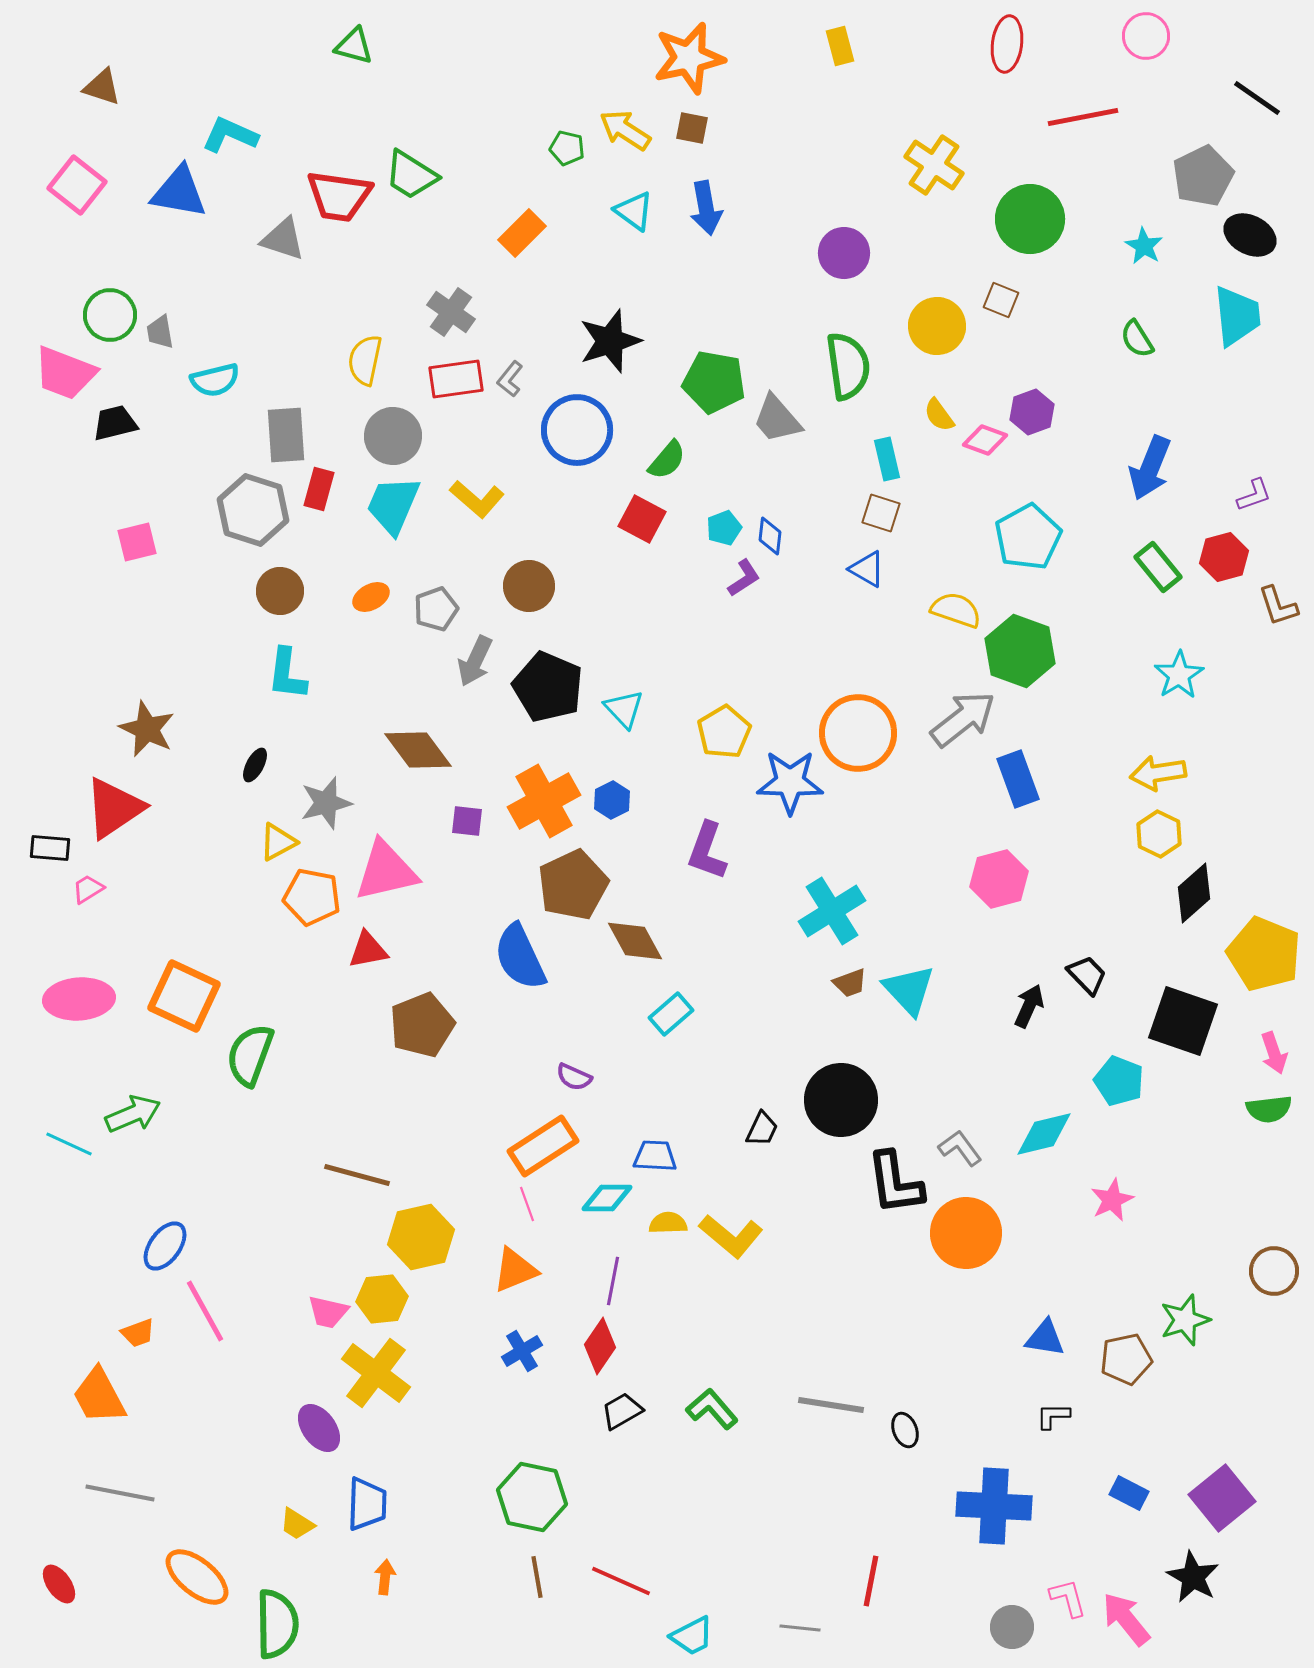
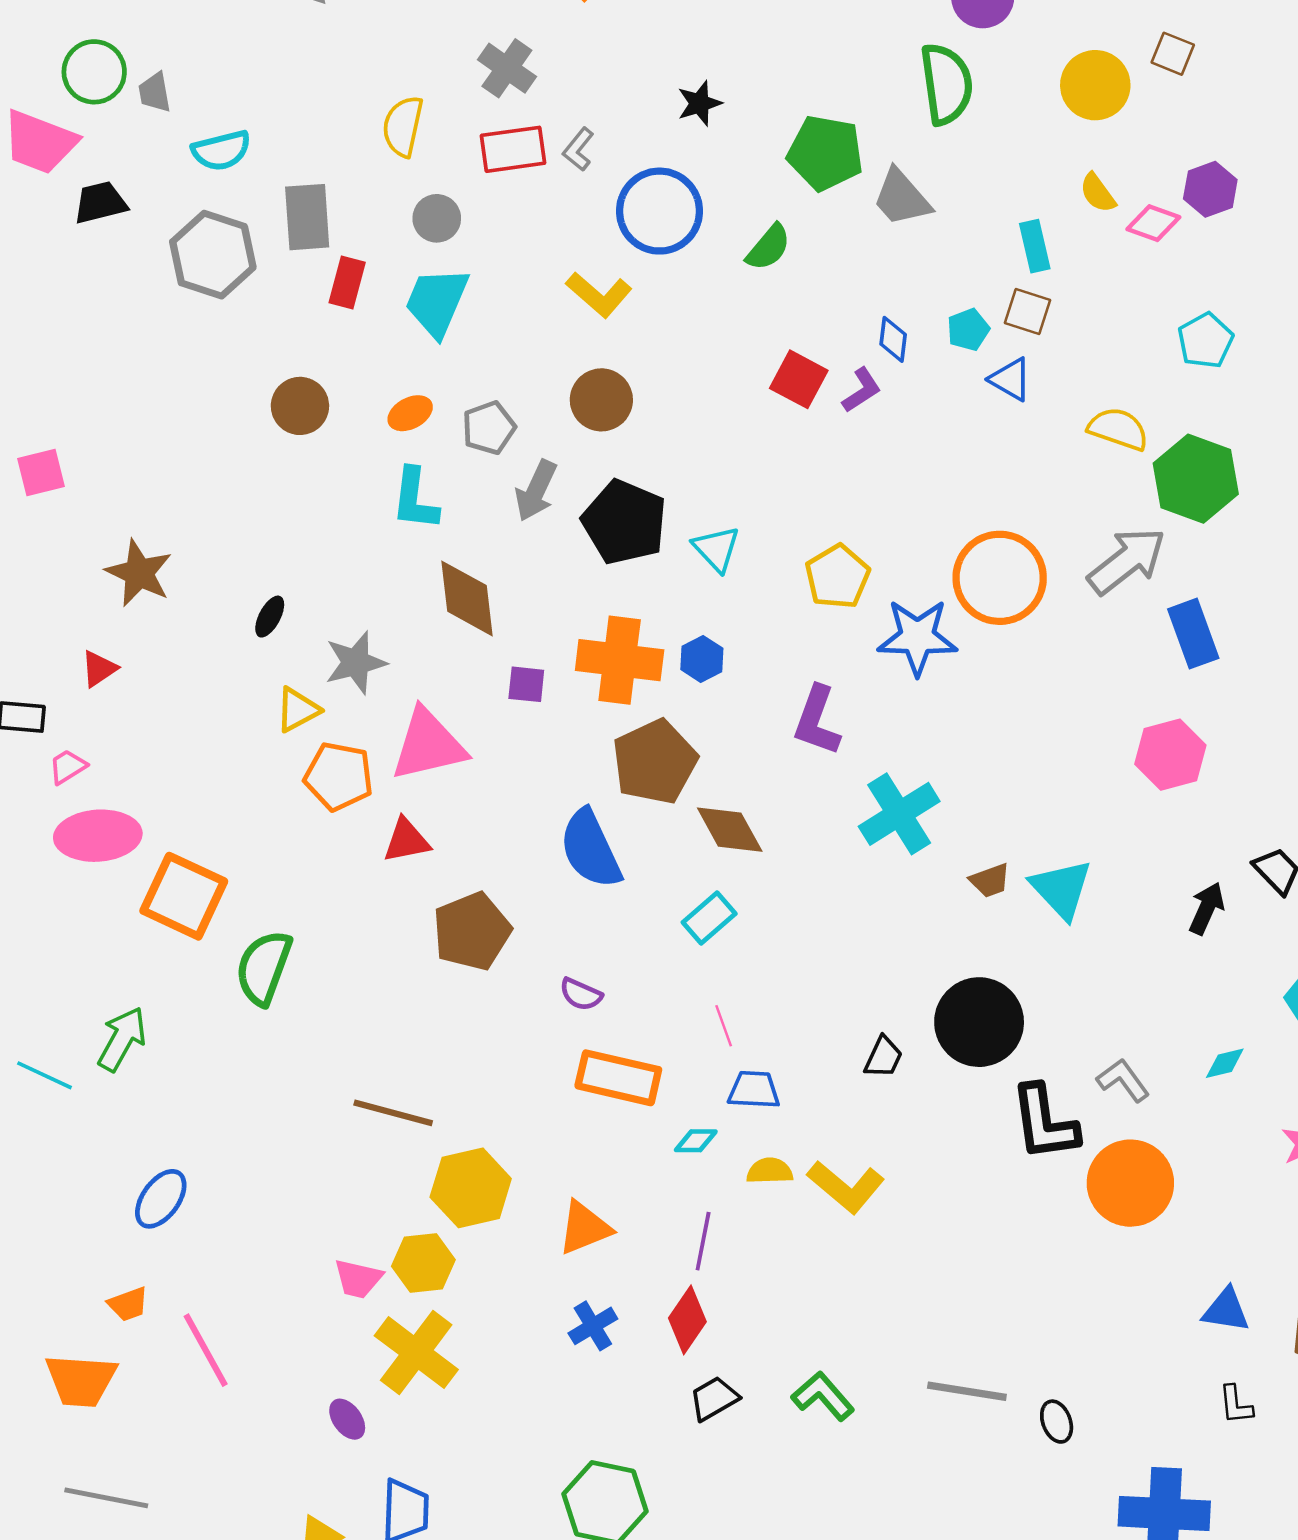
black star: (610, 341) -> (699, 103), size x0.6
green semicircle: (848, 366) -> (946, 84), moved
gray circle: (393, 436) -> (437, 218), size x0.7
yellow L-shape: (477, 499) -> (599, 295), moved
gray hexagon: (253, 510) -> (213, 255), moved
red square: (642, 519) -> (799, 379), moved
cyan pentagon: (724, 528) -> (968, 330), moved
cyan pentagon: (1028, 537) -> (1205, 341), size x0.7
pink square: (137, 542) -> (41, 473), moved
cyan L-shape: (287, 674) -> (415, 499), moved
brown diamond: (418, 750) -> (467, 598), turned 30
orange cross: (544, 801) -> (620, 660), turned 36
red triangle: (114, 808) -> (99, 669), size x0.5
cyan cross: (832, 911) -> (899, 814), moved
pink ellipse: (79, 999) -> (98, 836), moved
cyan rectangle: (671, 1014) -> (709, 918), moved
purple semicircle: (574, 1077) -> (581, 994), moved
green arrow: (133, 1114) -> (122, 1039), turned -38
cyan diamond: (1044, 1134) -> (1225, 1063), size x0.6
orange rectangle: (543, 1146) -> (618, 1078), turned 46
cyan diamond: (607, 1198) -> (696, 1141), size x0.7
pink line: (527, 1204) -> (724, 1026), moved
pink line: (205, 1311) -> (206, 1350), moved
orange trapezoid: (99, 1396) -> (81, 1380), turned -58
black L-shape: (1053, 1416) -> (1236, 1405), turned -96
purple ellipse: (319, 1428) -> (347, 1419), size x0.7

